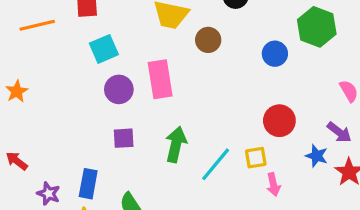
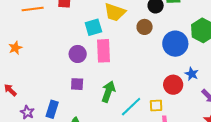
brown circle: (208, 40) -> (145, 27), moved
cyan square: (104, 49) -> (93, 27), moved
blue circle: (275, 54) -> (175, 44), size x1.6
blue star: (317, 156) -> (192, 74), moved

